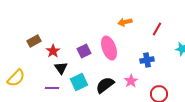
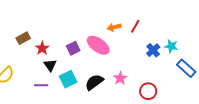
orange arrow: (125, 22) -> (114, 27), moved
red line: (157, 29) -> (135, 26), moved
pink ellipse: (109, 48) -> (98, 45), turned -35
blue cross: (147, 60) -> (153, 50), moved, turned -32

